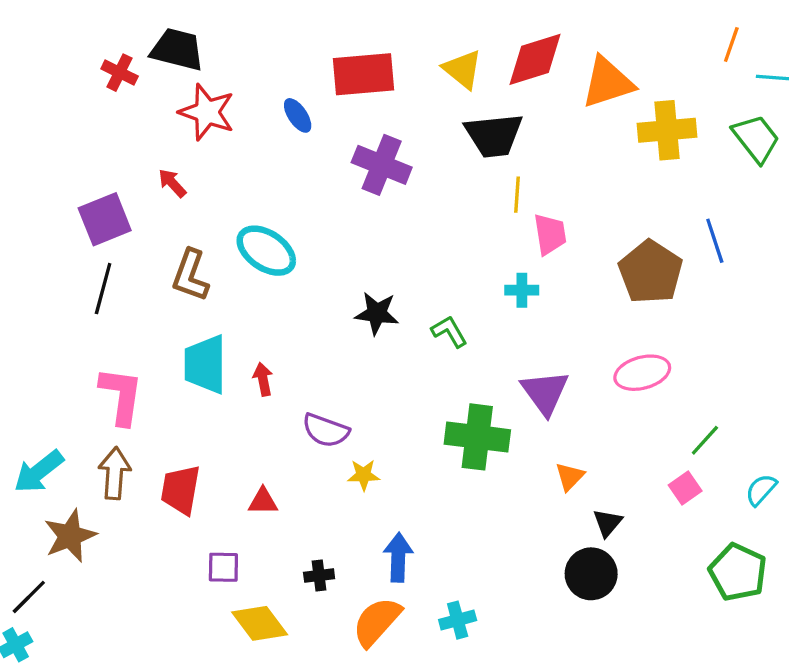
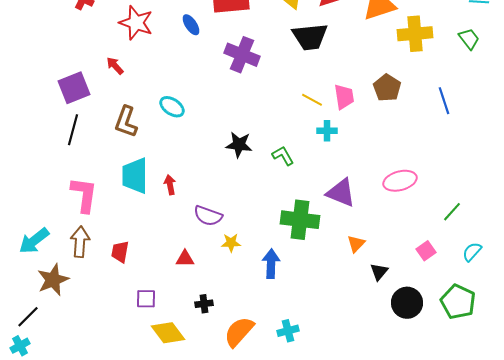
green trapezoid: (756, 139) -> (469, 39), size x0.7
yellow line: (517, 195) -> (312, 100), moved, turned -65
cyan ellipse: (266, 251) -> (172, 107), size x0.7
brown pentagon: (650, 272) -> (387, 88), moved, size x0.7
purple triangle: (545, 392) -> (341, 193), turned -32
green line: (705, 440) -> (452, 212), moved
red trapezoid: (181, 490) -> (120, 252), size x0.7
red triangle: (263, 501) -> (185, 259), moved
blue arrow: (398, 557) -> (271, 264), moved
black circle: (591, 574) -> (407, 303), moved

